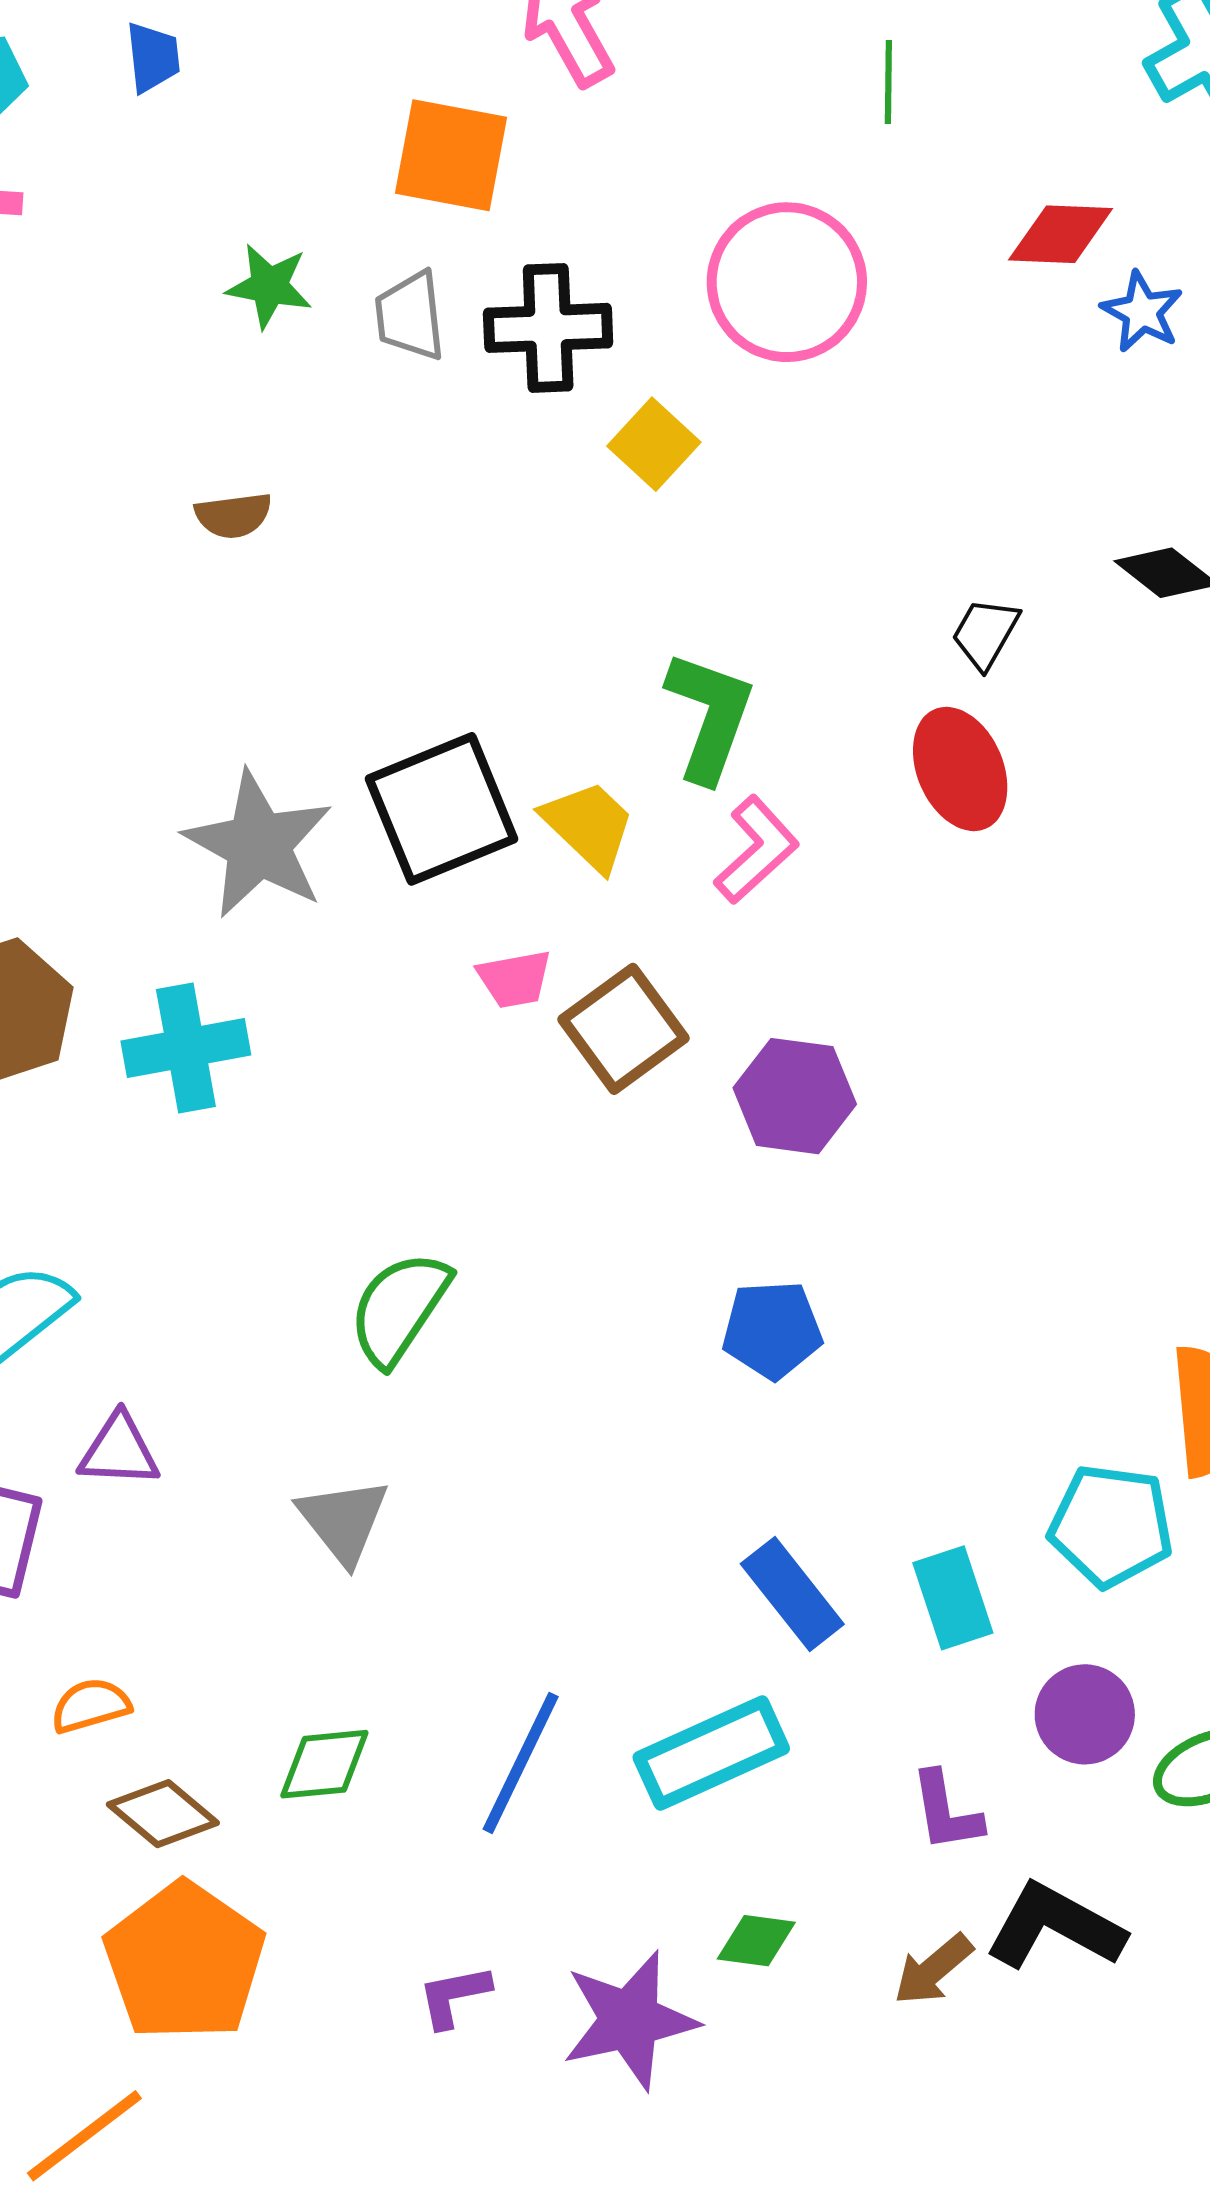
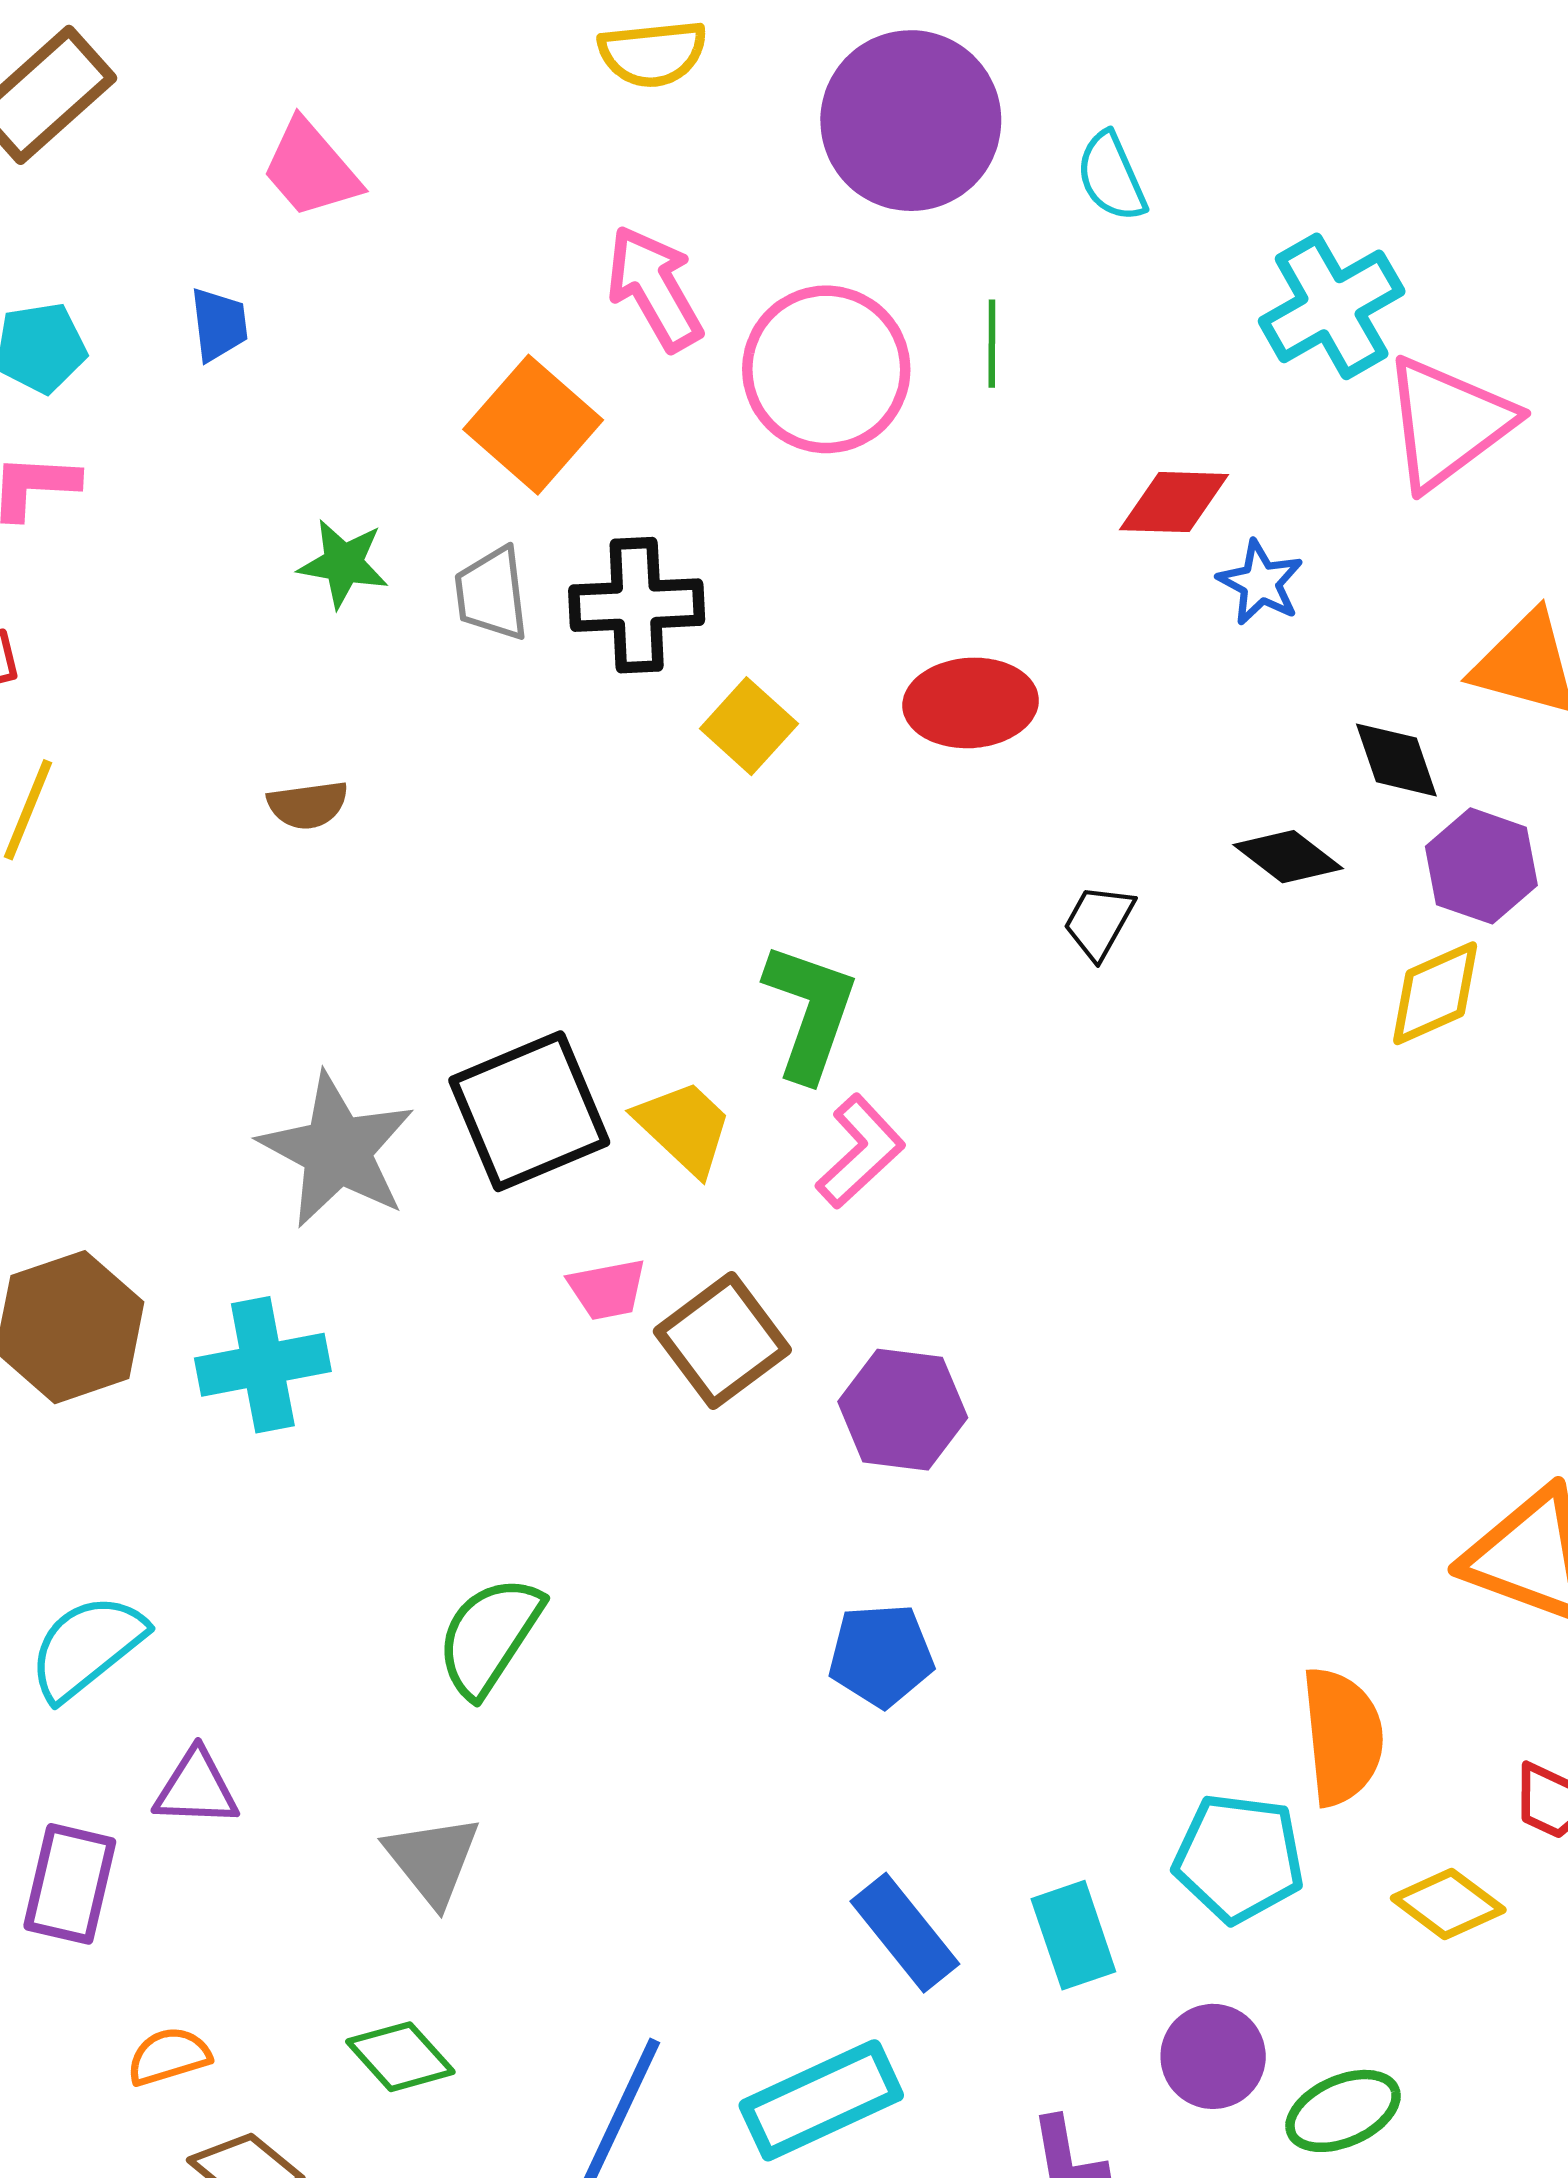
orange square: (451, 155) -> (533, 425), turned 31
pink circle: (787, 282) -> (826, 369), moved
red ellipse: (960, 769) -> (971, 703), moved, turned -70
green diamond: (324, 1764) -> (400, 2057), moved, turned 54

